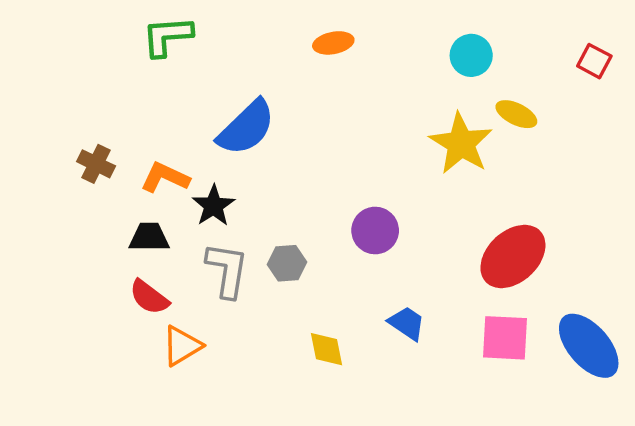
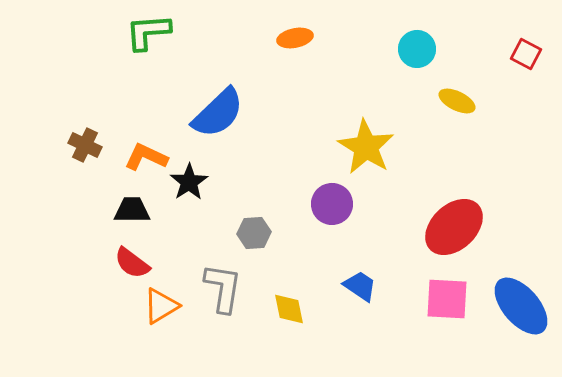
yellow star: (461, 143) -> (366, 147), moved
gray L-shape: (227, 270) -> (223, 288), moved

